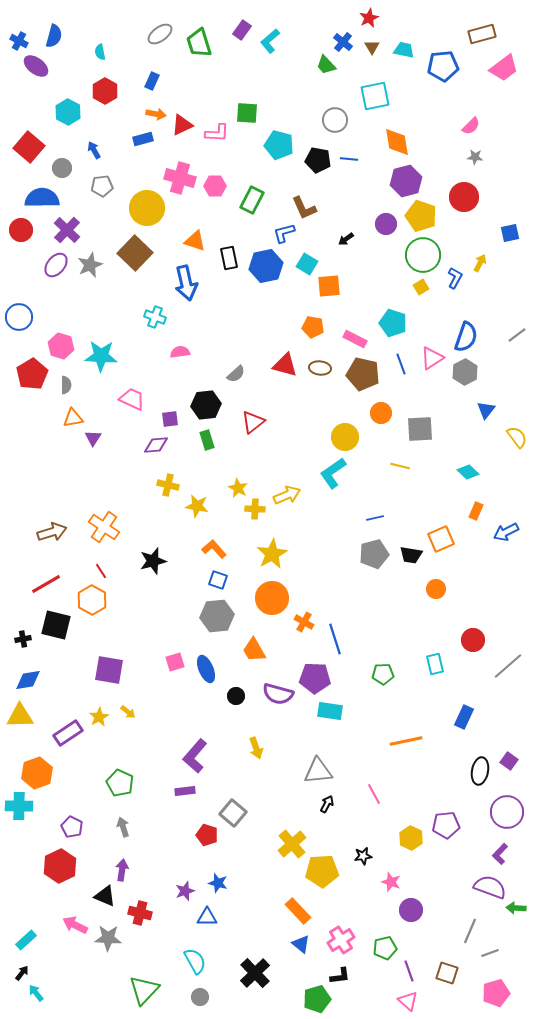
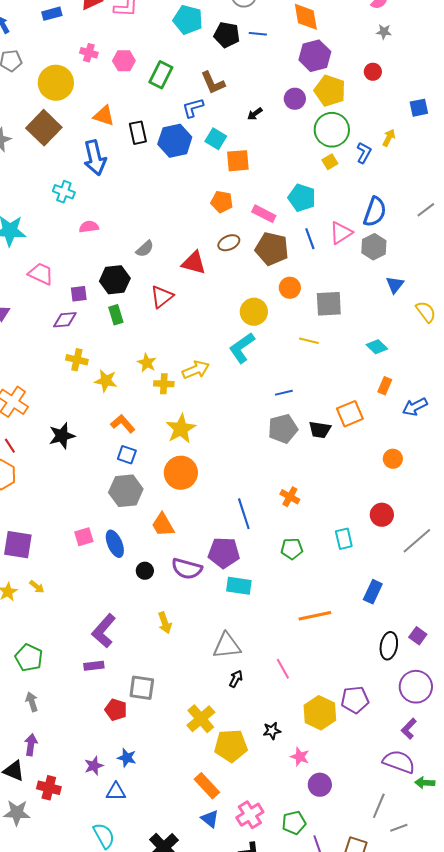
pink cross: (180, 178) -> (89, 53), size x0.6
red circle: (464, 197) -> (373, 72), size x0.6
red triangle: (285, 365) -> (194, 263), moved
brown ellipse: (320, 368) -> (229, 243), turned -30
orange circle: (436, 589) -> (393, 459), moved
orange cross: (304, 622) -> (290, 497), moved
gray square: (233, 813) -> (142, 688), turned -32
yellow hexagon: (411, 838) -> (320, 713), size x1.4

